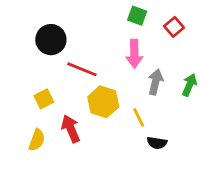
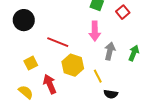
black circle: (51, 40) -> (24, 20), moved
yellow semicircle: (37, 140) -> (26, 92), turned -70

